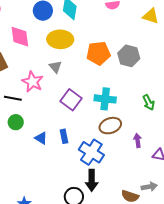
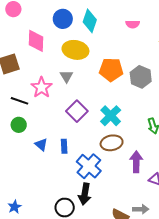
cyan cross: (105, 99) -> (111, 116), turned 30
purple arrow: (138, 140) -> (136, 162), size x1.5

